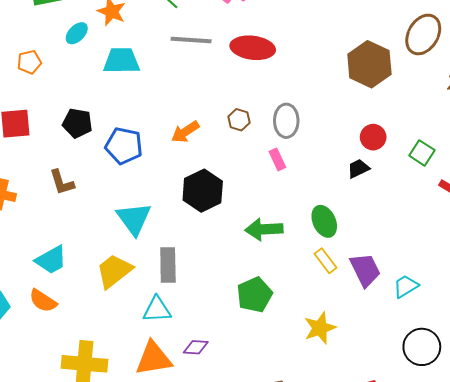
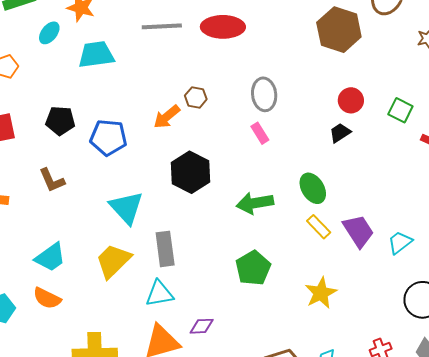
brown hexagon: (239, 120) -> (196, 97), moved

